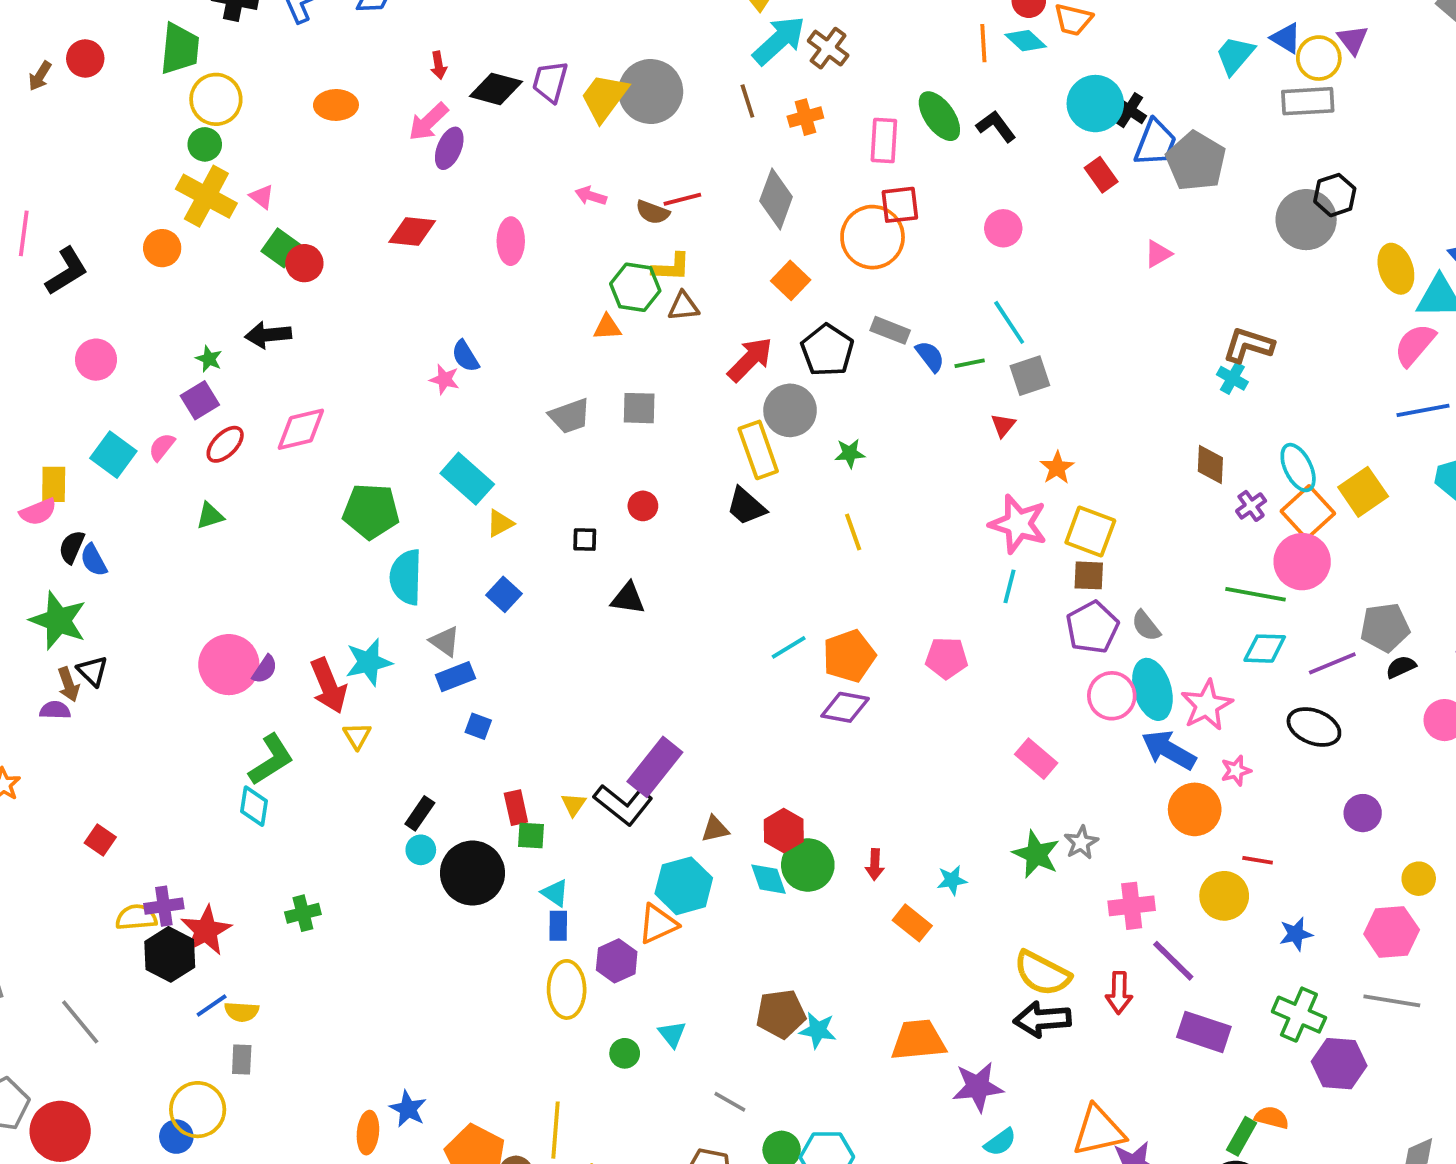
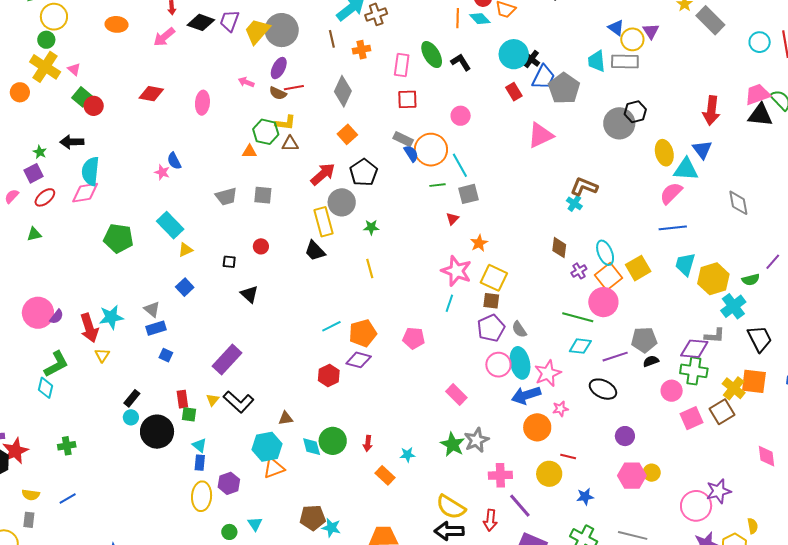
brown cross: (828, 48) -> (376, 14), turned 30
cyan trapezoid: (1235, 55) -> (597, 61), moved, turned -50
purple ellipse: (449, 148) -> (279, 68), moved
orange circle: (873, 237) -> (431, 150), moved
pink triangle: (1158, 254) -> (540, 135), size x1.8
gray rectangle: (890, 330) -> (403, 139), moved
blue semicircle: (930, 356) -> (411, 154), moved
cyan semicircle: (406, 577) -> (91, 171), moved
black triangle: (628, 598) -> (249, 294), turned 30
blue arrow: (1169, 750) -> (526, 395), turned -52
purple rectangle: (655, 767) -> (227, 360), moved
red hexagon: (784, 831) -> (329, 375), moved
gray star: (1081, 843) -> (477, 440), size x1.4
orange triangle: (658, 924) -> (274, 468), moved
pink hexagon: (1392, 932) -> (632, 476), moved
blue line: (212, 1005) -> (68, 499), moved

